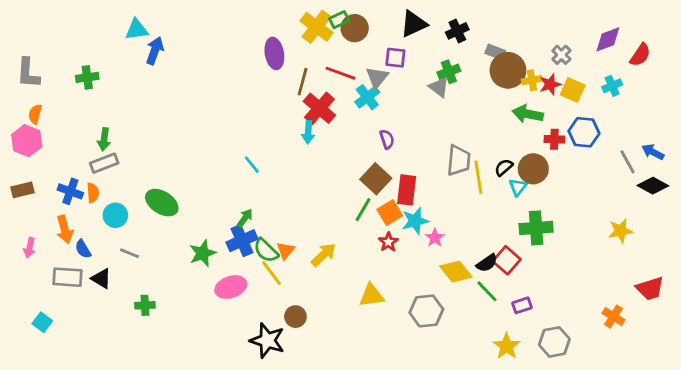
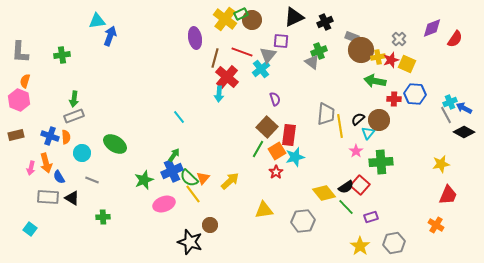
cyan cross: (612, 86) -> (450, 102), moved
pink star: (435, 238) -> (356, 151), moved
pink arrow: (30, 248) -> (31, 168), moved
red trapezoid: (650, 288) -> (448, 195), moved, turned -50

